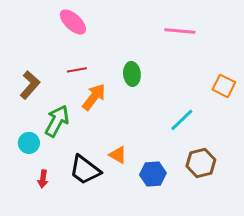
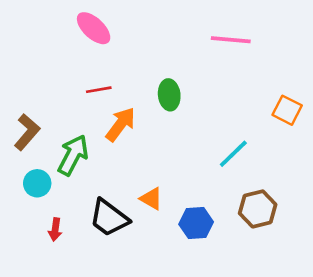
brown L-shape: (30, 85) -> (27, 132), moved

